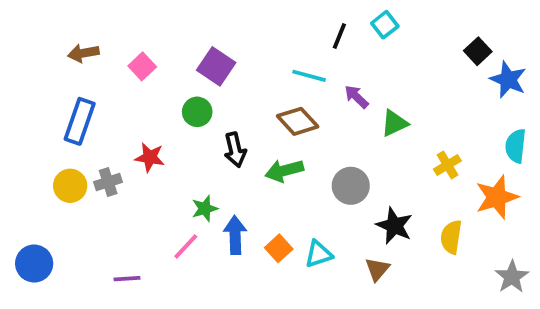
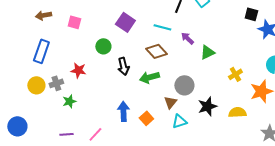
black square: (478, 51) -> (251, 14), turned -32
pink square: (142, 66) -> (74, 22), turned -32
purple square: (216, 66) -> (125, 22), moved
green star: (205, 209) -> (69, 101), moved
black star: (394, 226) -> (207, 106), turned 30
yellow semicircle: (451, 237) -> (237, 112), turned 78
pink line: (186, 246) -> (95, 134), moved
cyan triangle: (318, 254) -> (179, 121), moved
brown triangle: (377, 269) -> (170, 102), moved

